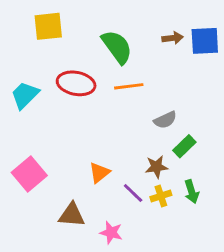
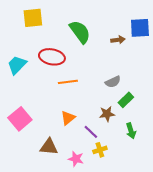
brown arrow: (173, 38) -> (118, 40), moved
orange line: (129, 86) -> (68, 82), moved
yellow cross: (161, 196) -> (100, 150), moved

